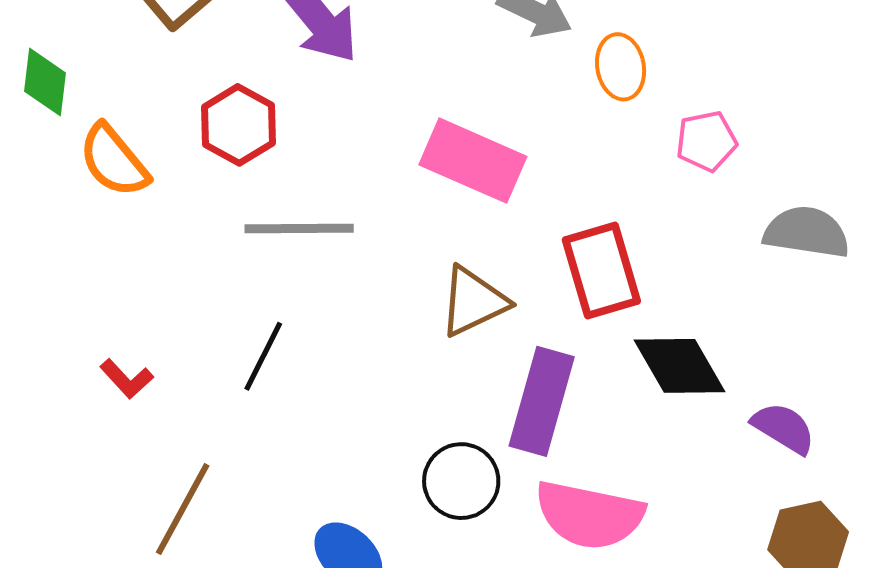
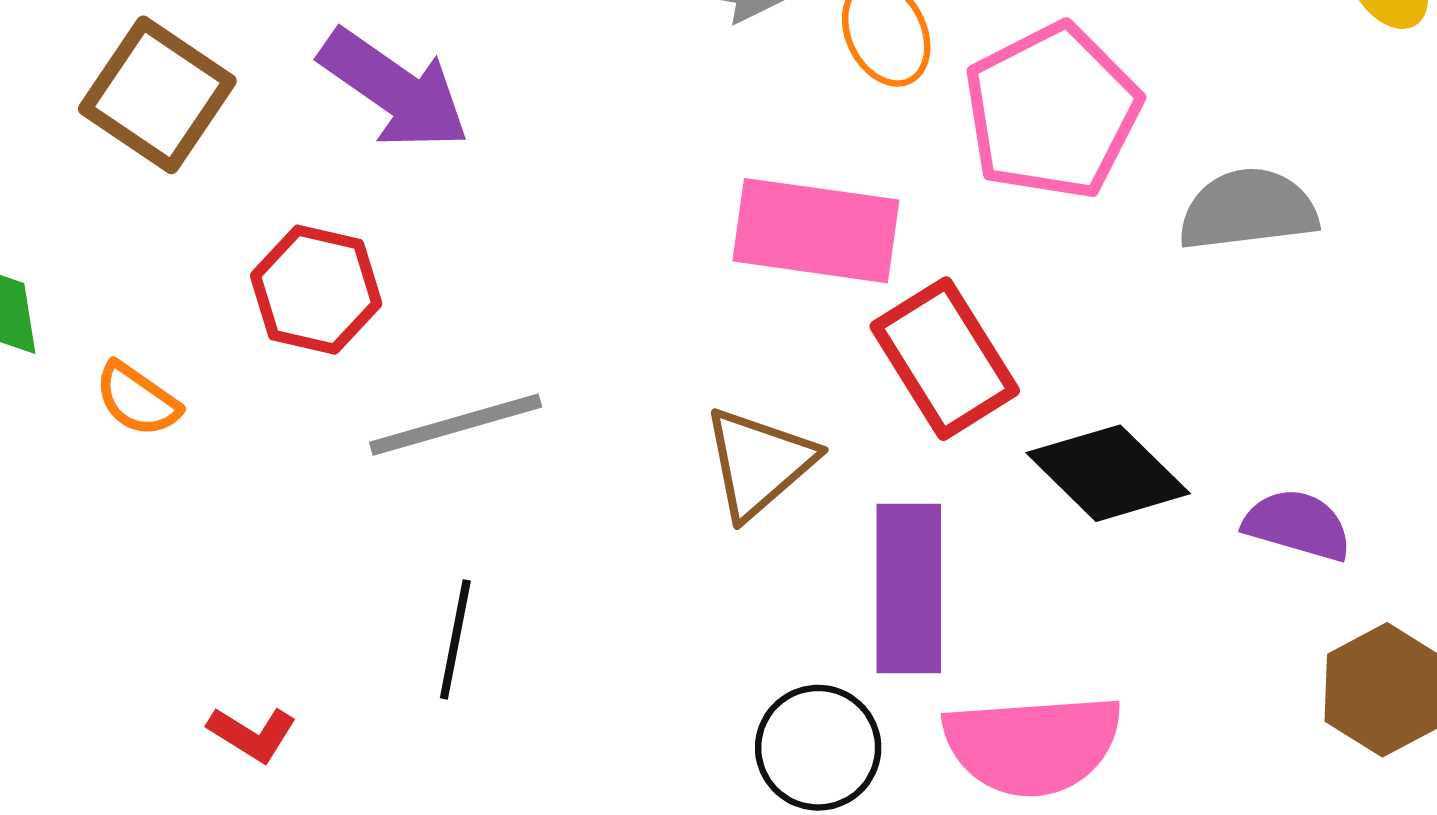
pink pentagon: (706, 141) -> (1052, 111), size x1.8
orange semicircle: (114, 161) -> (137, 400), size x0.7
pink rectangle: (473, 161) -> (816, 231), moved

